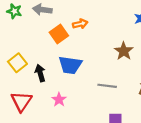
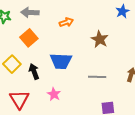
orange square: (59, 34) -> (29, 38), moved
brown star: (124, 51) -> (100, 39), moved

